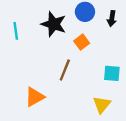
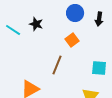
black star: (54, 24) -> (36, 24), moved, size x0.6
cyan line: (16, 31) -> (13, 30), turned -49

